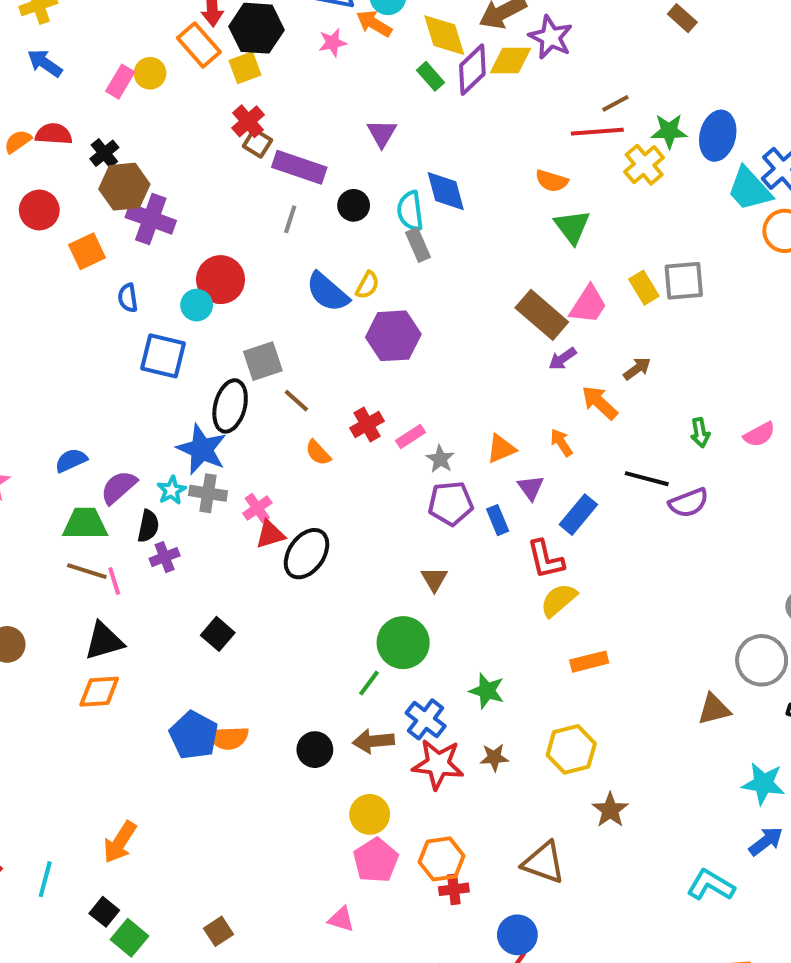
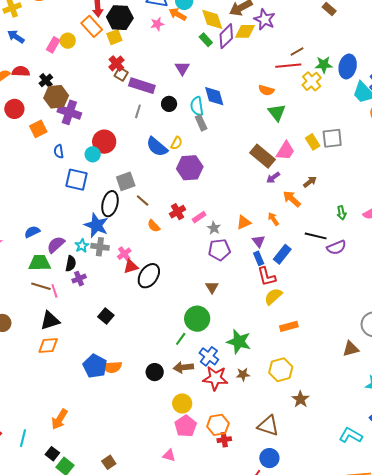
blue rectangle: (498, 520) -> (259, 258), moved
green star: (487, 691) -> (239, 342), size x1.4
blue circle: (517, 935) -> (269, 458), moved

